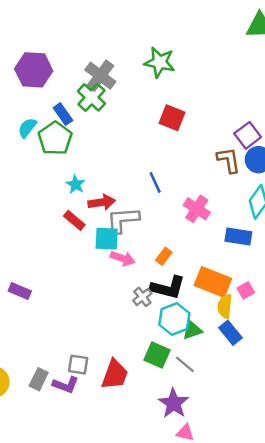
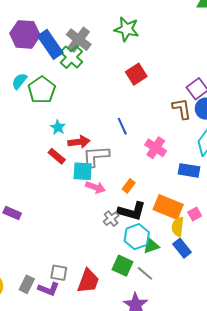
blue rectangle: (63, 114) -> (50, 44), moved, size x1.6
red square: (172, 118) -> (136, 74), turned 35

